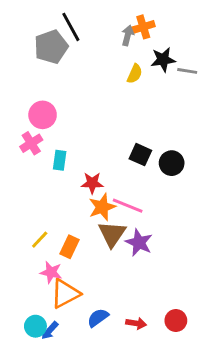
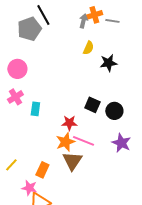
black star: (163, 60) -> (108, 63), moved
gray line: (187, 71) -> (112, 21), moved
pink circle: (43, 115) -> (17, 69), moved
red star: (92, 183) -> (69, 123), moved
yellow line: (40, 240) -> (11, 165), moved
purple star: (139, 243) -> (121, 143), moved

